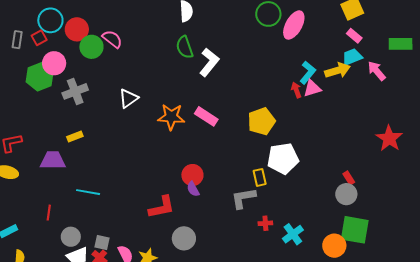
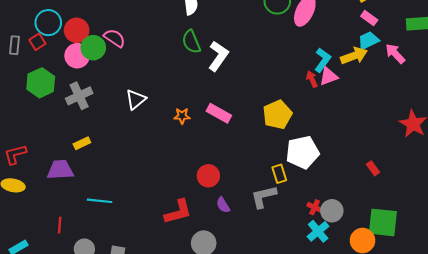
pink circle: (54, 63) -> (77, 56), moved
orange star: (171, 117) -> (182, 116), size x0.6
purple semicircle: (193, 189) -> (223, 205), moved
gray circle: (346, 194) -> (332, 211), moved
red cross: (265, 223) -> (315, 207), moved, turned 32

